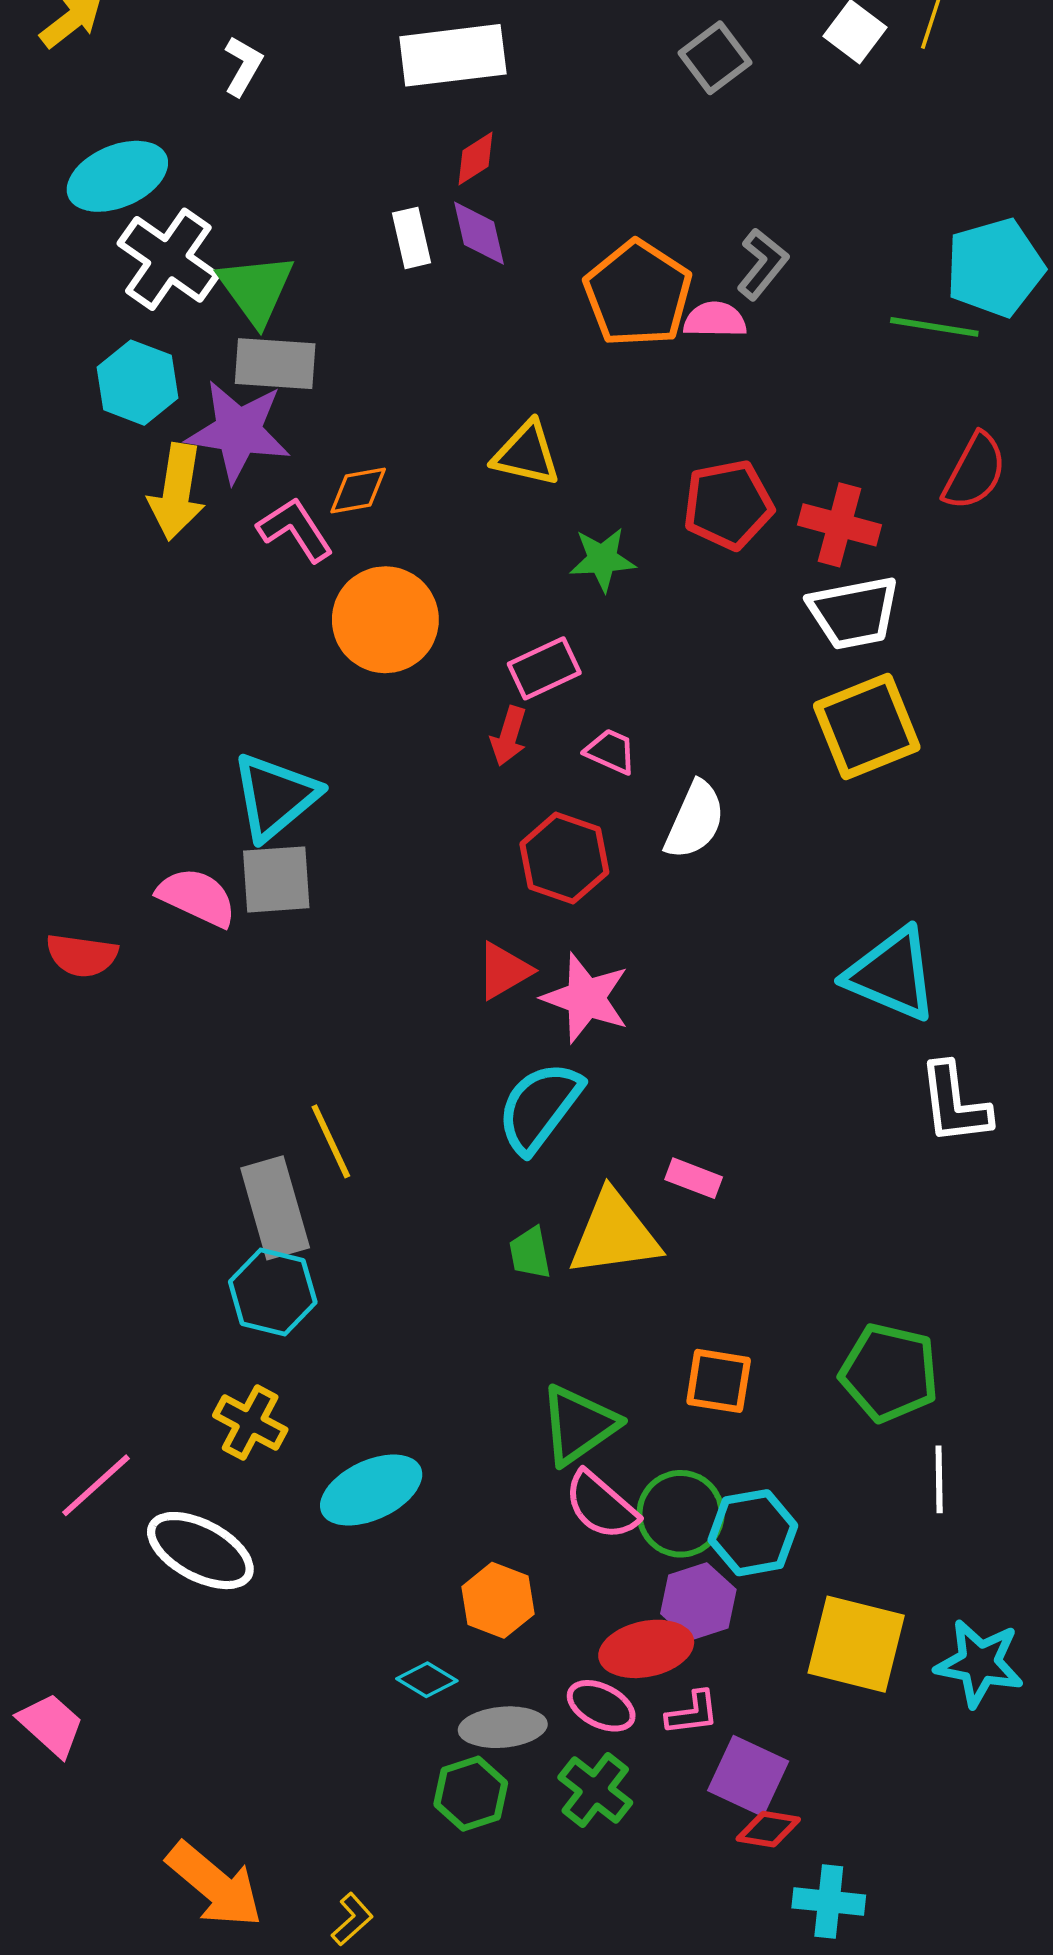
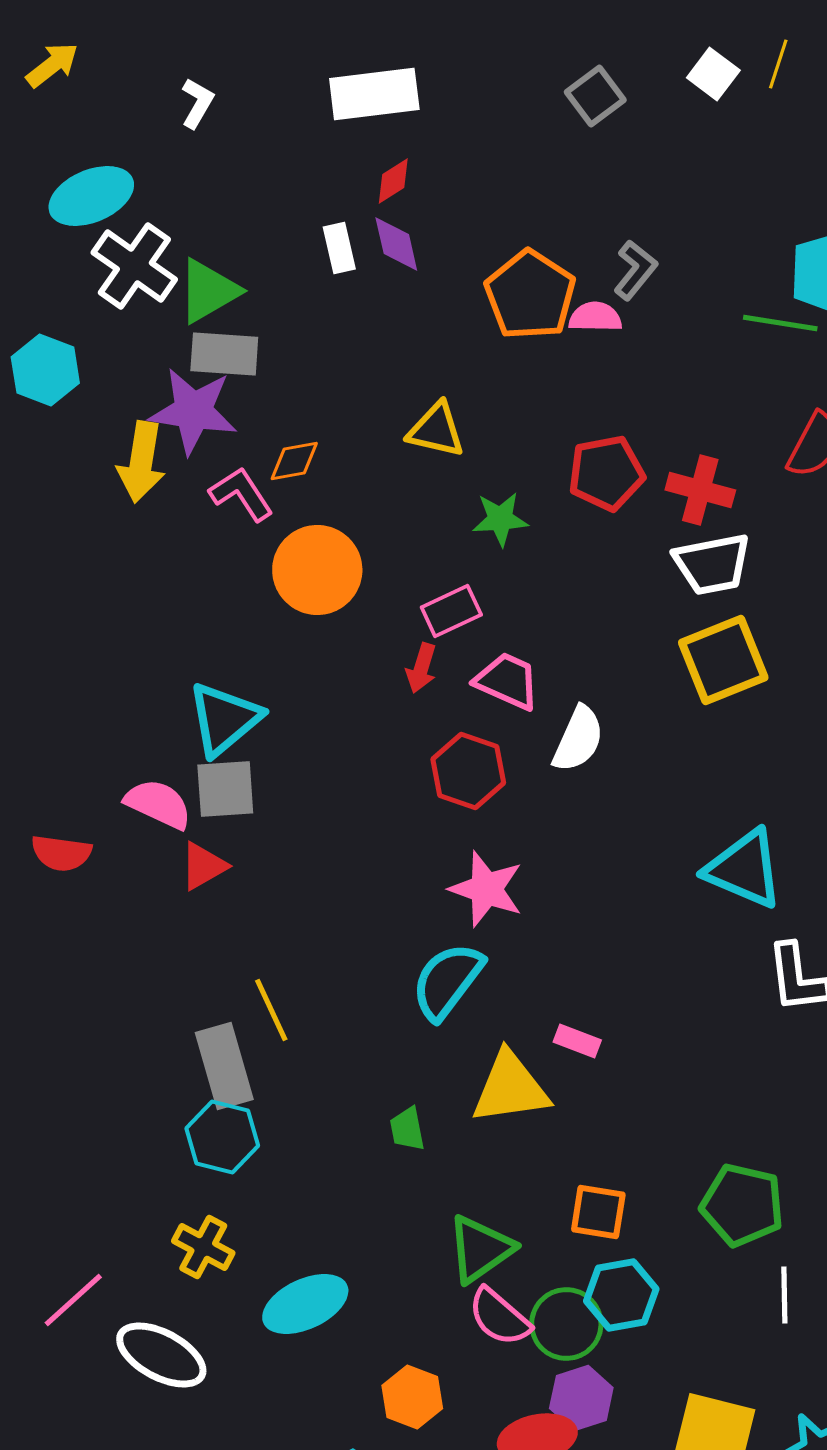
green triangle: (256, 289) -> (208, 291), turned 36
cyan hexagon: (138, 383) -> (45, 370), moved
pink trapezoid: (611, 751) -> (507, 681), size x1.5
red triangle: (504, 971) -> (203, 866), moved
green trapezoid: (530, 1253) -> (407, 1129), moved
cyan hexagon: (753, 1533) -> (621, 1295), moved

